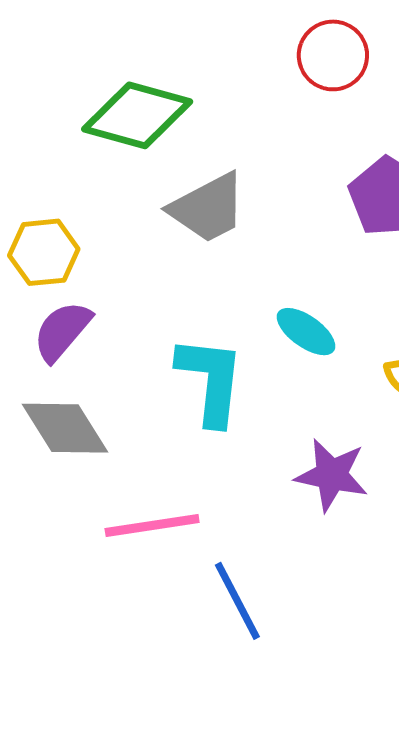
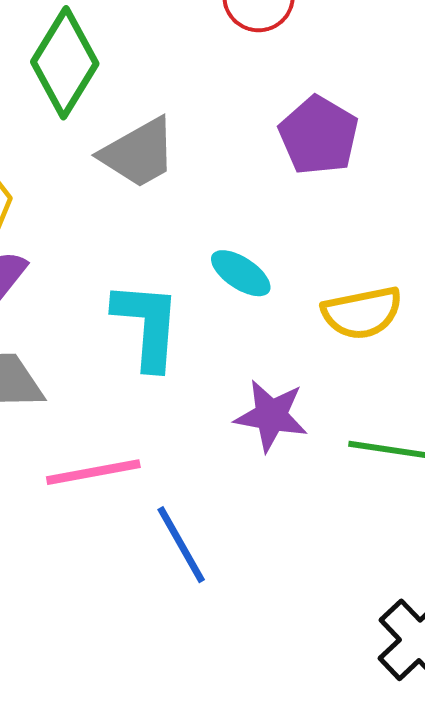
green diamond: (137, 115) -> (65, 63), turned -72

